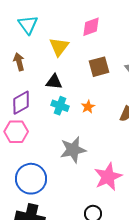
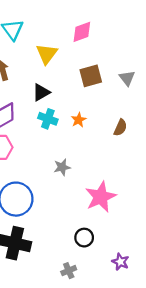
black triangle: (54, 82) -> (41, 92), turned -36
gray star: (73, 150) -> (62, 167), size x0.6

